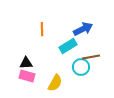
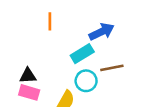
orange line: (42, 29) -> (50, 21), moved
cyan circle: (81, 67) -> (86, 81), moved

